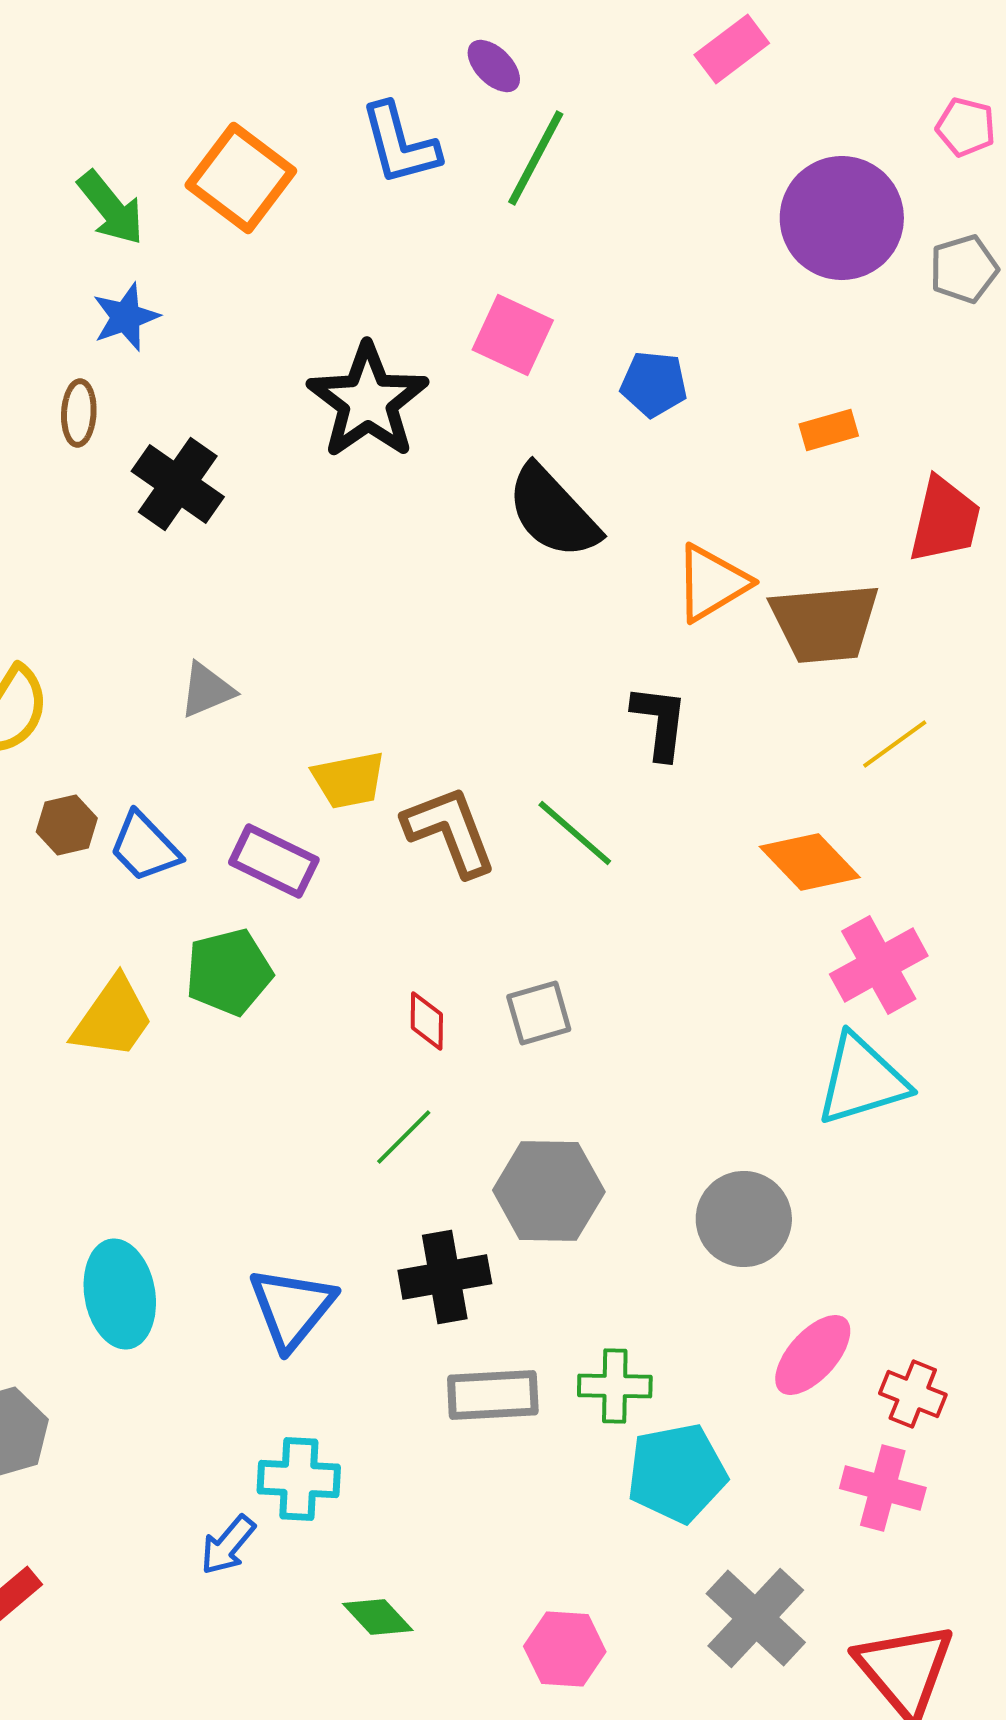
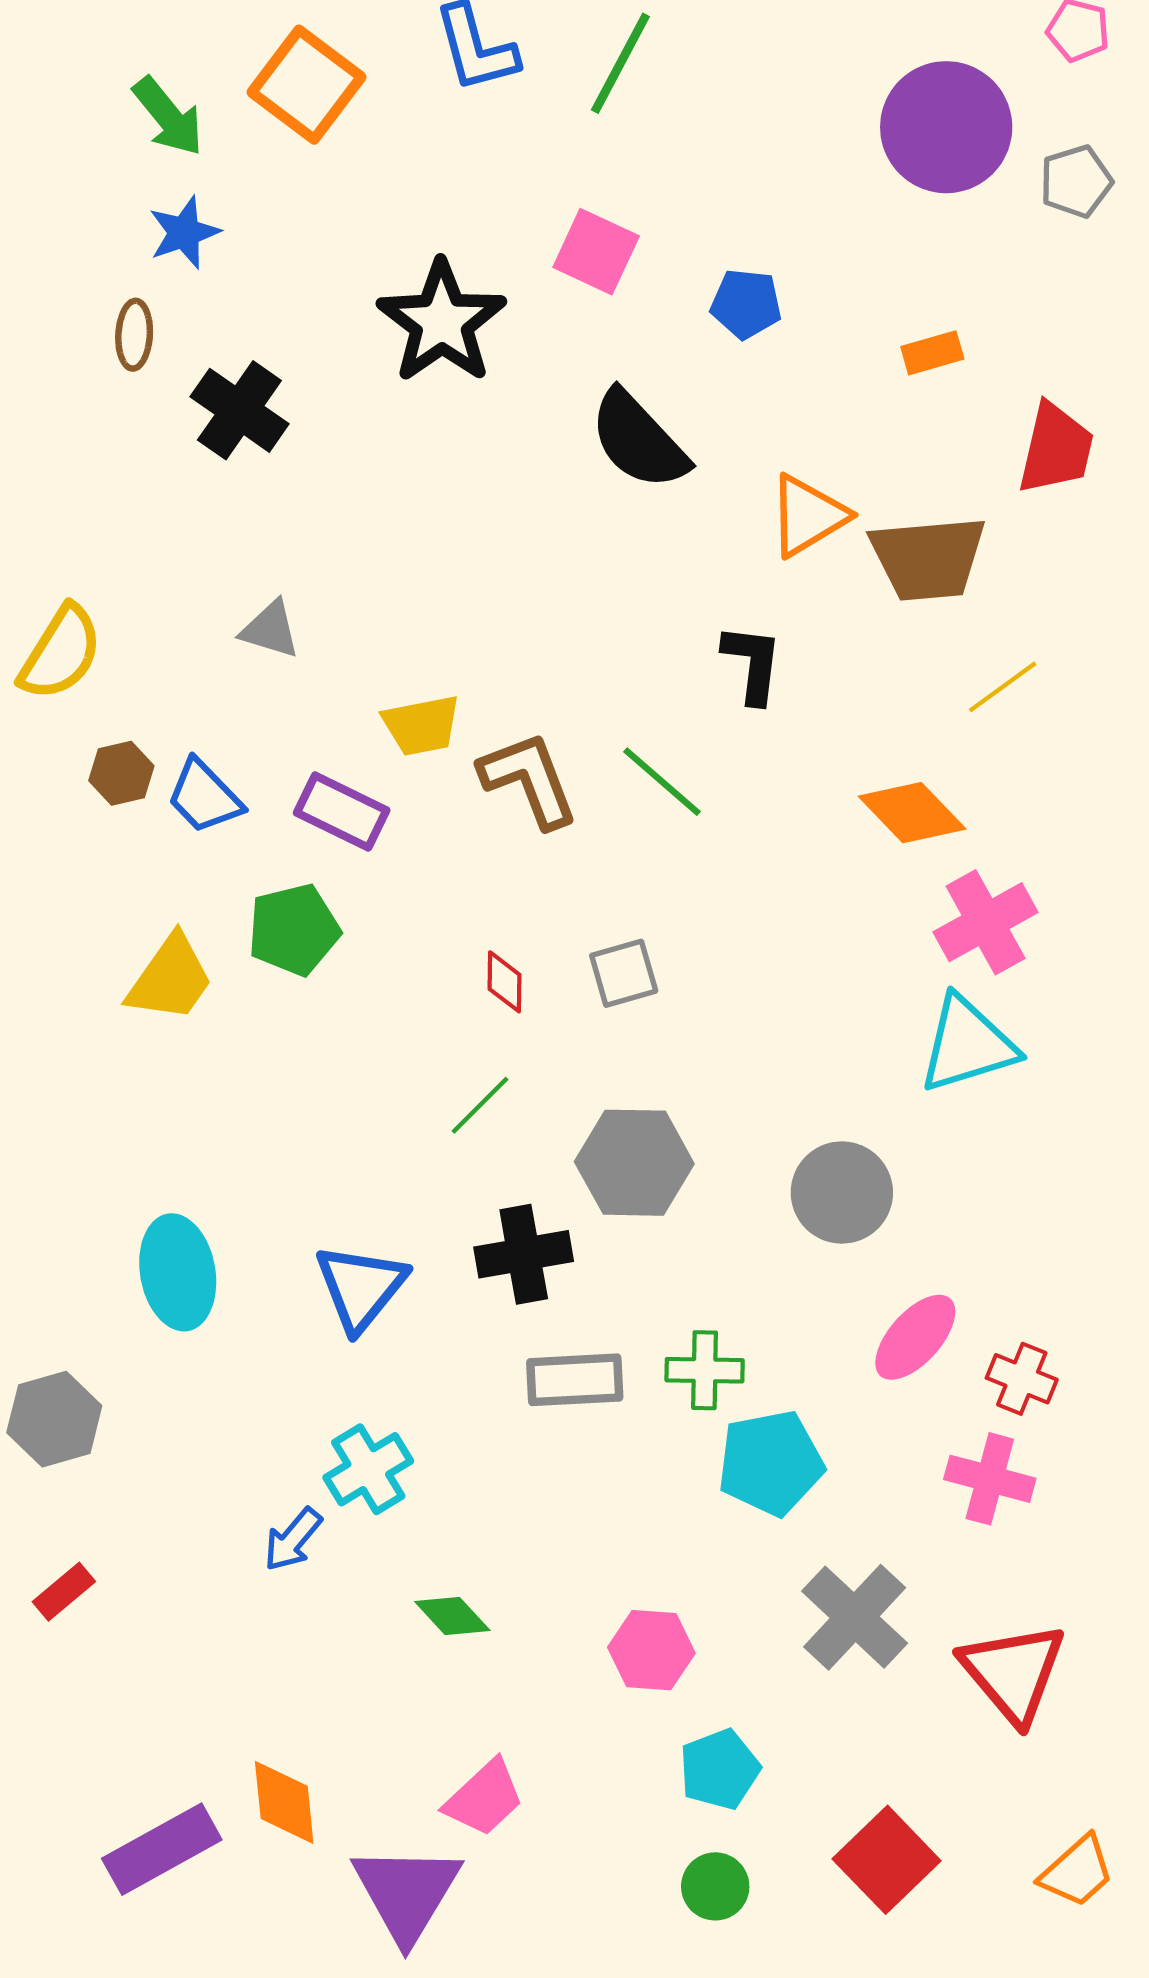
gray triangle: (207, 690) -> (270, 630), turned 40
cyan cross: (299, 1479) -> (368, 1469), turned -34

